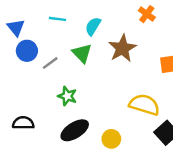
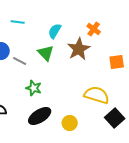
orange cross: (147, 14) -> (94, 29), moved
cyan line: (58, 19) -> (18, 22), moved
gray line: (50, 63) -> (20, 61), turned 64

